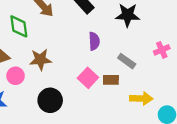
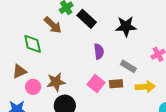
brown star: (40, 60) -> (56, 82), moved
yellow arrow: (141, 99) -> (145, 87), moved

